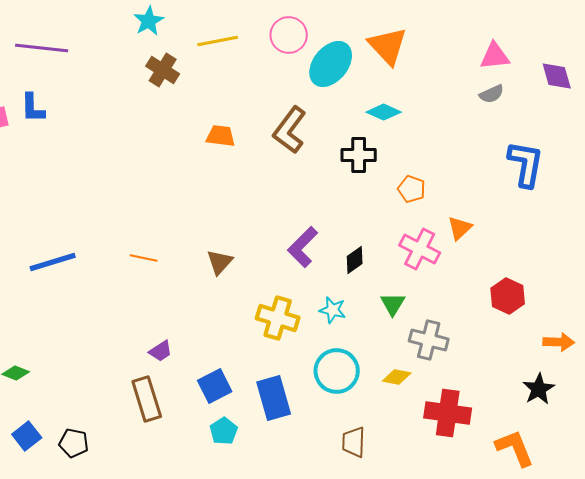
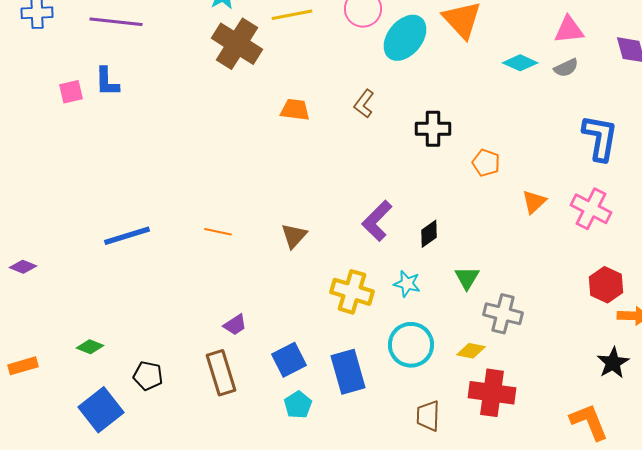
brown cross: (163, 70) -> (237, 44), size x1.5
cyan diamond: (384, 112) -> (520, 63), moved
brown L-shape: (290, 130) -> (364, 104), size x0.6
pink cross: (420, 249) -> (591, 209), moved
red hexagon: (508, 296) -> (606, 285), moved
red cross: (448, 413) -> (492, 393), moved
blue square: (27, 436) -> (101, 410), size x1.5
black pentagon: (74, 443) -> (148, 376), moved

